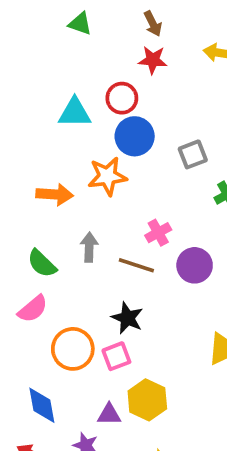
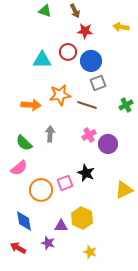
brown arrow: (153, 24) -> (75, 11), moved
blue circle: (135, 136) -> (91, 61), moved
gray square: (193, 154) -> (98, 83), moved
pink cross: (158, 233) -> (89, 135), moved
brown line: (136, 265) -> (87, 105), moved
black star: (127, 318) -> (86, 173), moved
pink square: (116, 356) -> (65, 183), moved

